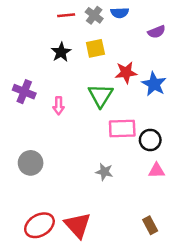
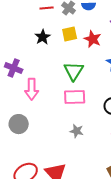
red star: (126, 73) -> (93, 39), moved, turned 30
pink arrow: (59, 106) -> (32, 89), moved, size x1.5
pink rectangle: (122, 129) -> (75, 97), moved

